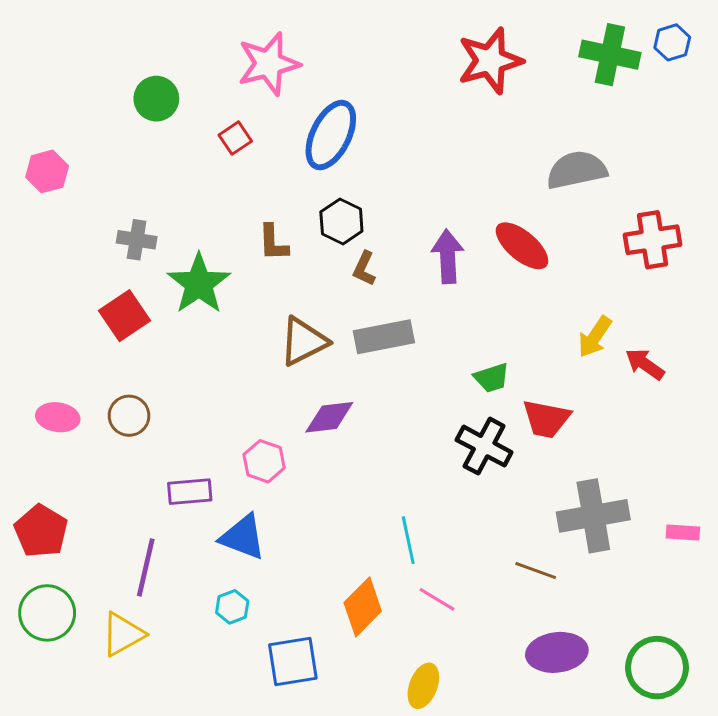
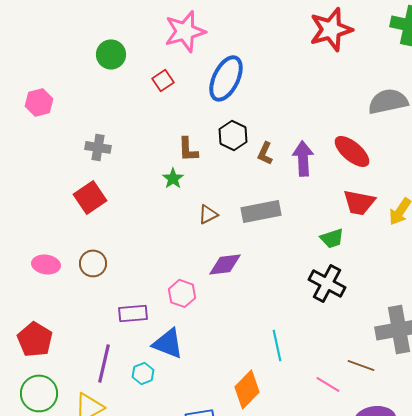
brown L-shape: (364, 269) -> (265, 153), moved
green star: (199, 284) -> (173, 178), moved, size x0.5
brown triangle: (304, 341) -> (208, 214), size x0.6
red trapezoid: (546, 419) -> (359, 202), moved
pink line: (437, 599) -> (328, 384), moved
cyan hexagon: (232, 607) -> (143, 373), moved

